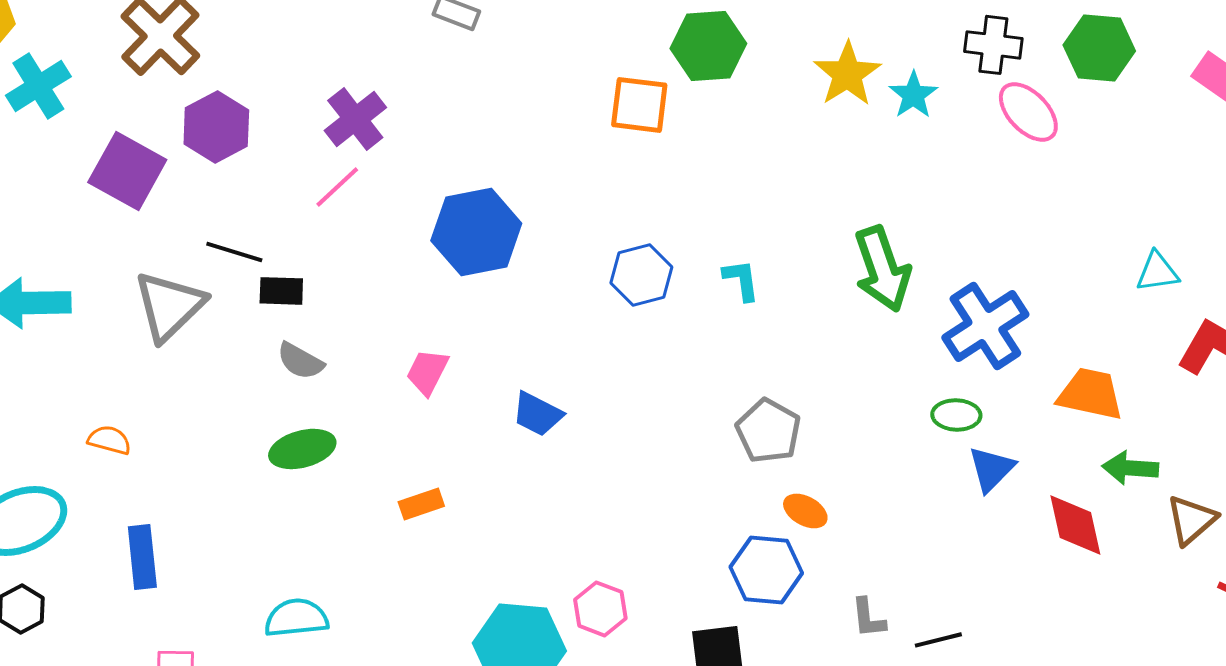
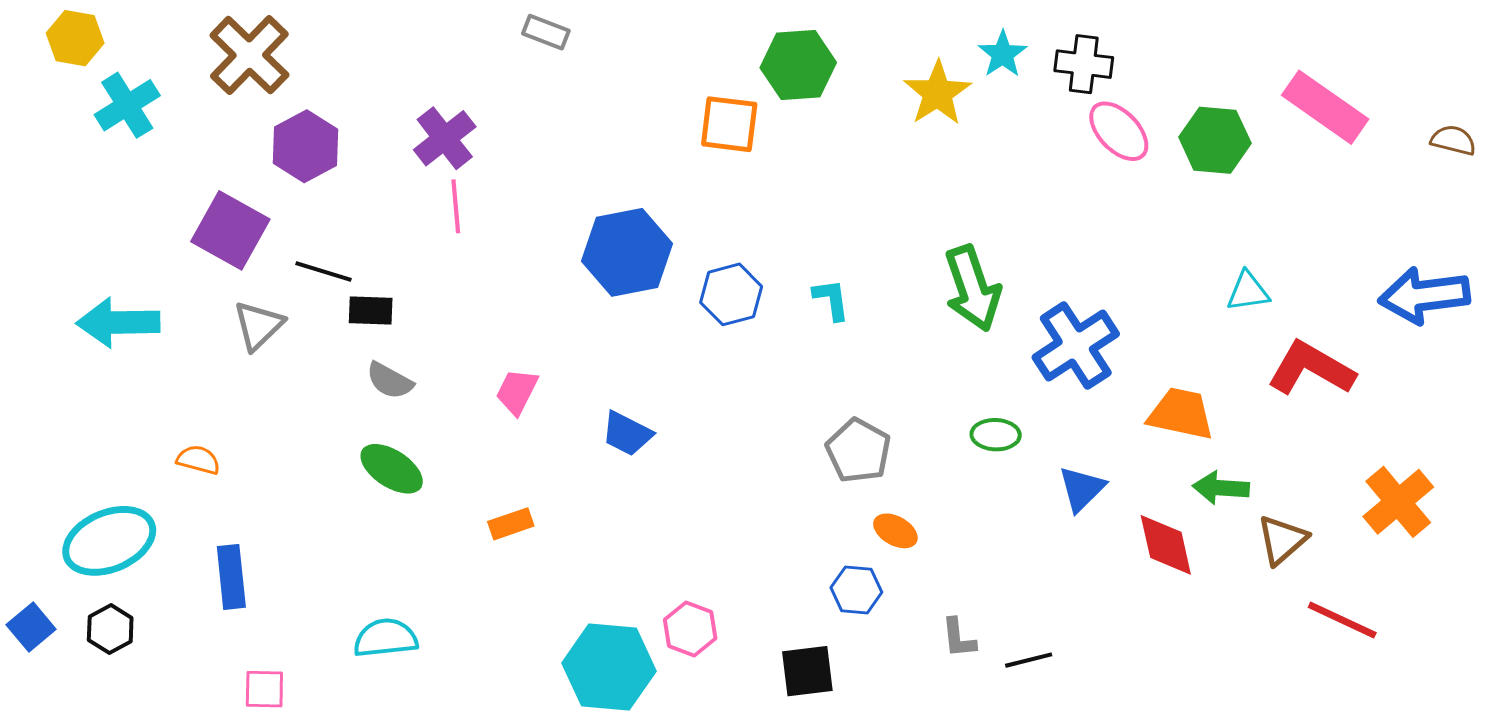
green hexagon: (1099, 48) -> (1215, 140), moved
cyan star: (913, 95) -> (1003, 54), moved
purple square: (127, 171) -> (230, 230), moved
pink line: (337, 187) -> (456, 206), moved, turned -52
blue hexagon: (476, 232) -> (627, 252), moved
gray triangle: (169, 306) -> (258, 326), size x0.7
green ellipse: (956, 415) -> (996, 435), moved
green ellipse: (302, 449) -> (392, 469), turned 48
blue hexagon: (766, 570) -> (856, 590), size x0.7

